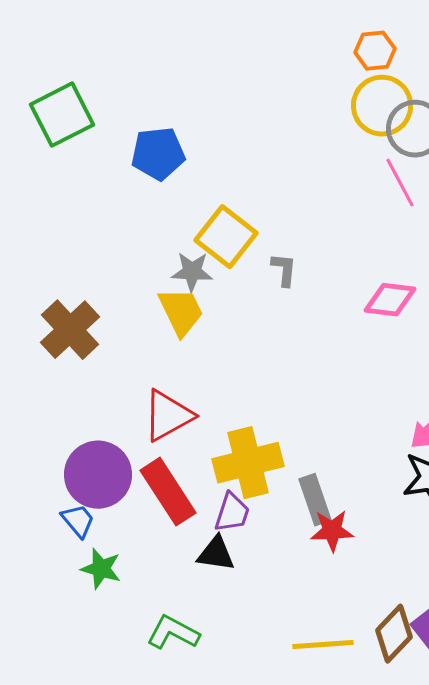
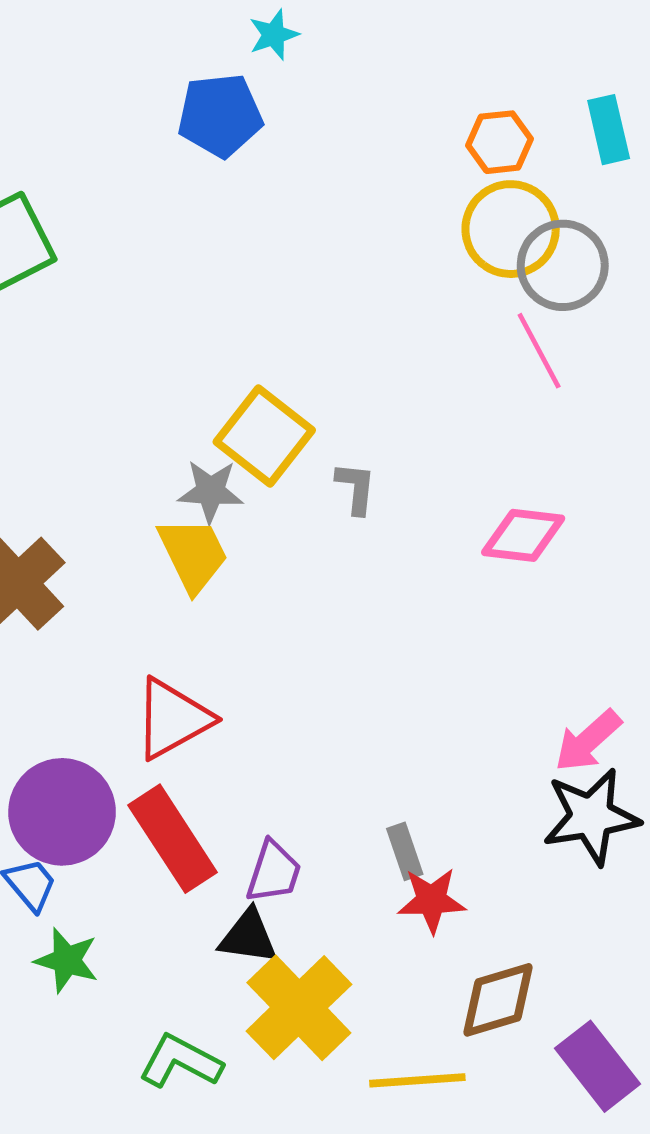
blue pentagon: (158, 154) -> (220, 115), moved
yellow cross: (248, 463) -> (299, 1008), moved, turned -30
gray rectangle: (315, 500) -> (405, 851), size x0.7
brown diamond: (394, 634) -> (498, 1000), moved, turned 30

